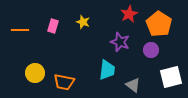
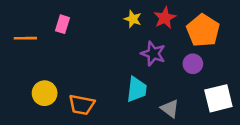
yellow star: (83, 22) -> (133, 19), moved
pink rectangle: (53, 26) -> (62, 24), moved

